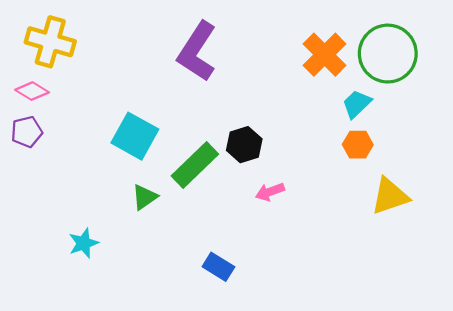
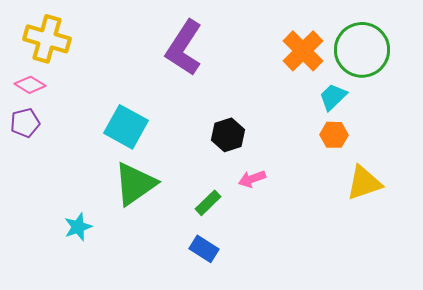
green rectangle: (195, 165) -> (208, 203), moved, size x0.6
green triangle: (145, 197) -> (135, 184), size x1.8

